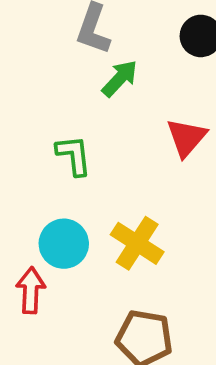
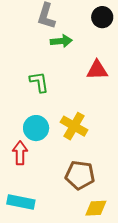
green arrow: (120, 78) -> (61, 41), turned 45
red triangle: (186, 138) -> (97, 70), turned 50

